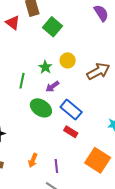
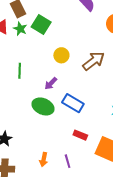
green star: (45, 67) -> (20, 29), moved
green line: (22, 81) -> (20, 71), moved
red rectangle: (71, 132) -> (80, 135), moved

